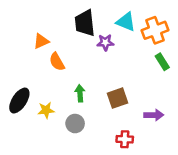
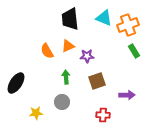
orange triangle: (41, 41) -> (68, 46), moved
purple star: (105, 42) -> (87, 56), moved
yellow star: (46, 110) -> (36, 113), moved

